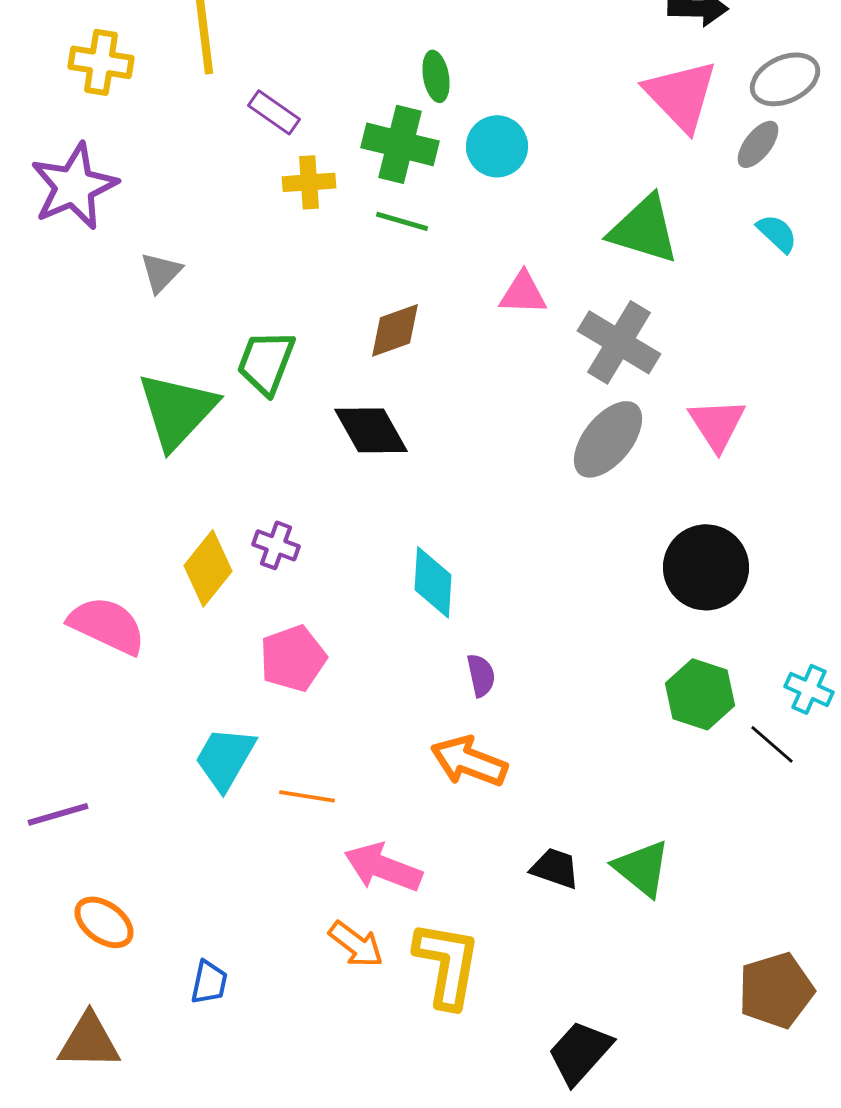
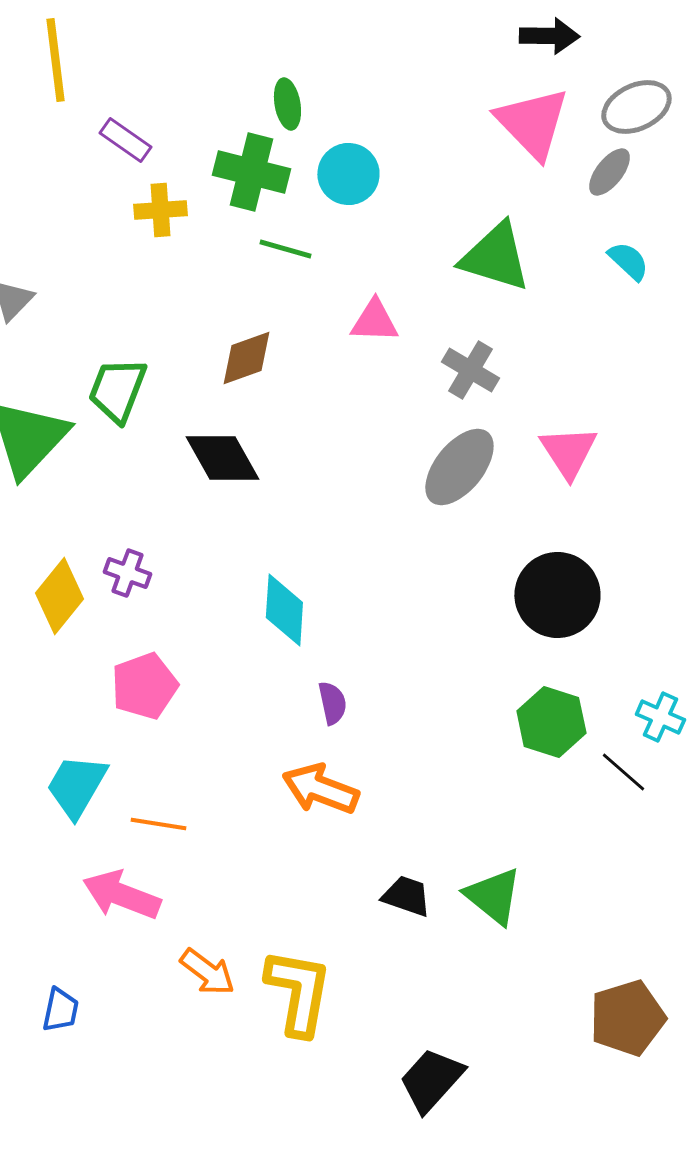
green line: (402, 221) -> (285, 249), moved
gray cross: (619, 342) -> (470, 370), size x0.7
pink arrow: (383, 867) -> (121, 895), moved

